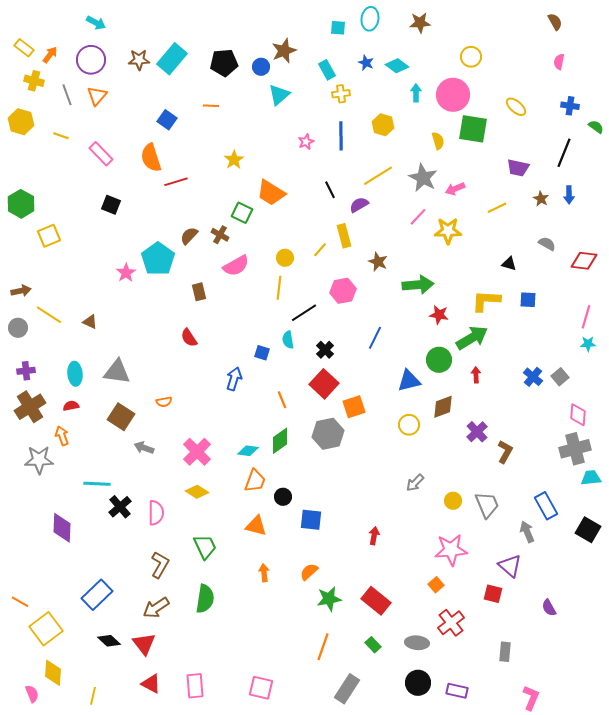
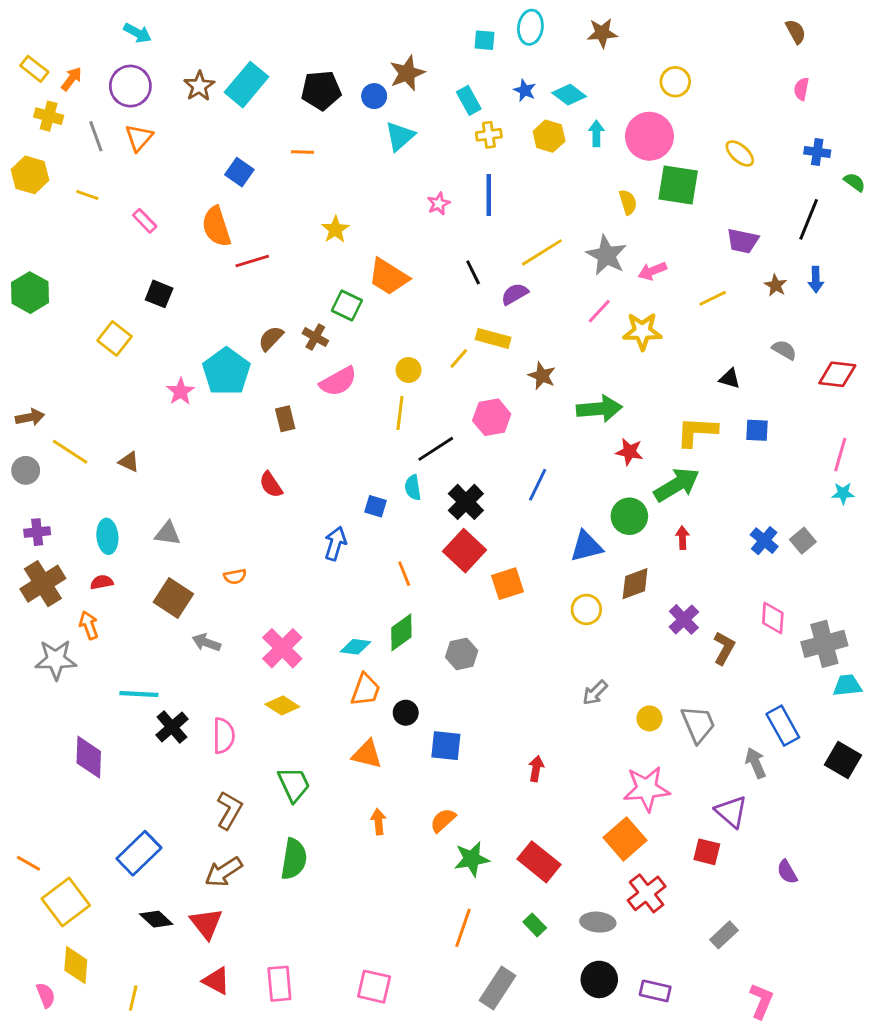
brown star: (139, 60) -> (199, 86), turned -30
yellow hexagon: (383, 125) -> (549, 136), moved
pink rectangle: (101, 154) -> (145, 221), size x0.7
yellow square: (49, 236) -> (115, 338), moved, turned -30
yellow rectangle: (344, 236) -> (493, 338), turned -60
black cross: (325, 350) -> (466, 502), size x1.4
gray triangle: (117, 372) -> (168, 533), size x0.7
pink diamond: (578, 415) -> (773, 618), moved
gray hexagon: (328, 434) -> (462, 654), moved, size x0.7
orange square: (436, 585) -> (625, 839), size x1.8
gray rectangle: (505, 652) -> (724, 935), turned 42

